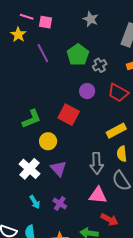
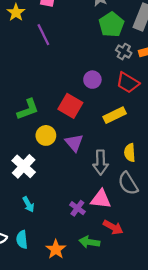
green pentagon: (78, 55) -> (111, 25), moved
gray cross: (100, 65) -> (124, 52), moved, turned -32
yellow rectangle: (116, 131) -> (115, 115), moved
purple triangle: (58, 168) -> (74, 143), moved
purple cross: (60, 204) -> (77, 208), moved

